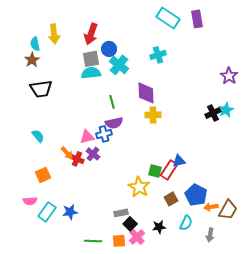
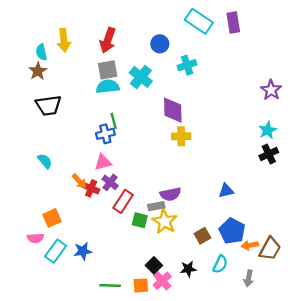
blue circle: (109, 49) -> (160, 44), moved
green line: (112, 102) -> (114, 121), moved
black cross: (213, 113) -> (269, 154), moved
purple semicircle: (114, 123) -> (170, 194), moved
blue cross: (104, 134) -> (105, 134), moved
blue triangle: (179, 161) -> (226, 191), moved
red rectangle: (169, 170) -> (123, 201), moved
green square: (155, 171) -> (140, 220), moved
orange square: (43, 175) -> (52, 218), moved
gray rectangle: (121, 213) -> (156, 206), moved

